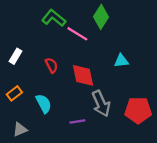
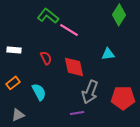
green diamond: (101, 17) -> (119, 15), moved
white rectangle: (15, 56) -> (14, 50), turned 64
gray arrow: (101, 104) -> (90, 92), turned 45
purple line: (77, 122) -> (77, 113), moved

